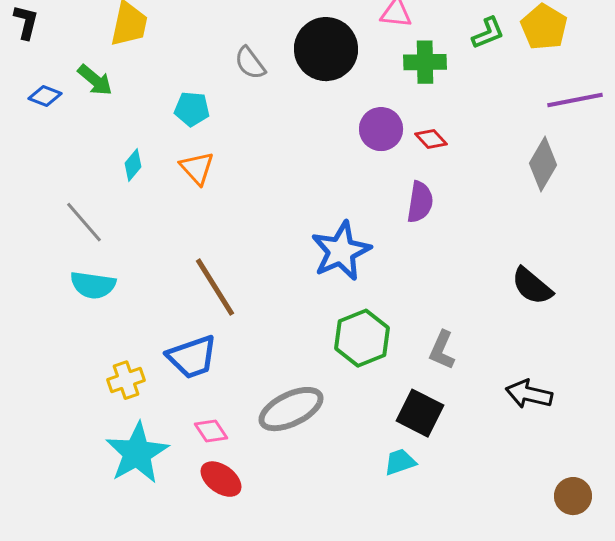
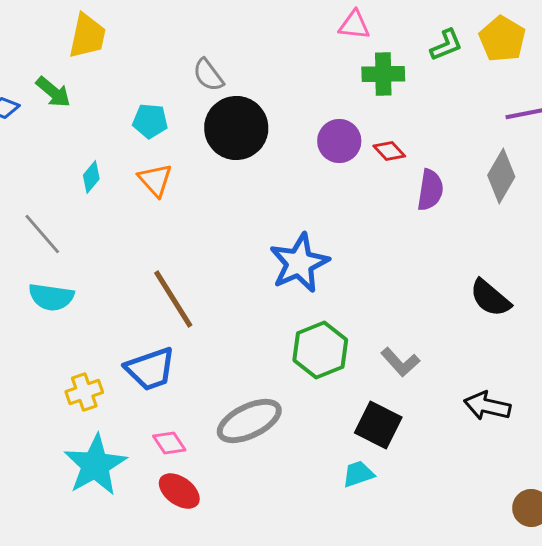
black circle: (326, 49) -> (236, 128), moved
purple semicircle: (420, 202) -> (430, 190), moved
gray L-shape: (442, 350) -> (400, 362), turned -66

